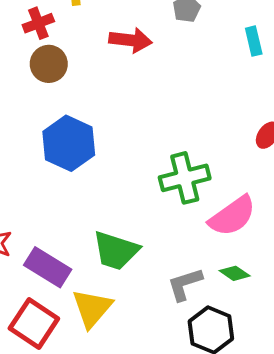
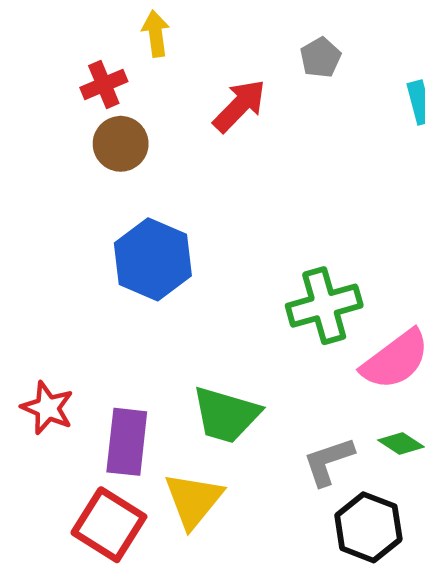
red arrow: (130, 40) -> (239, 106), turned -51
purple rectangle: (48, 267) -> (127, 442), turned 66

